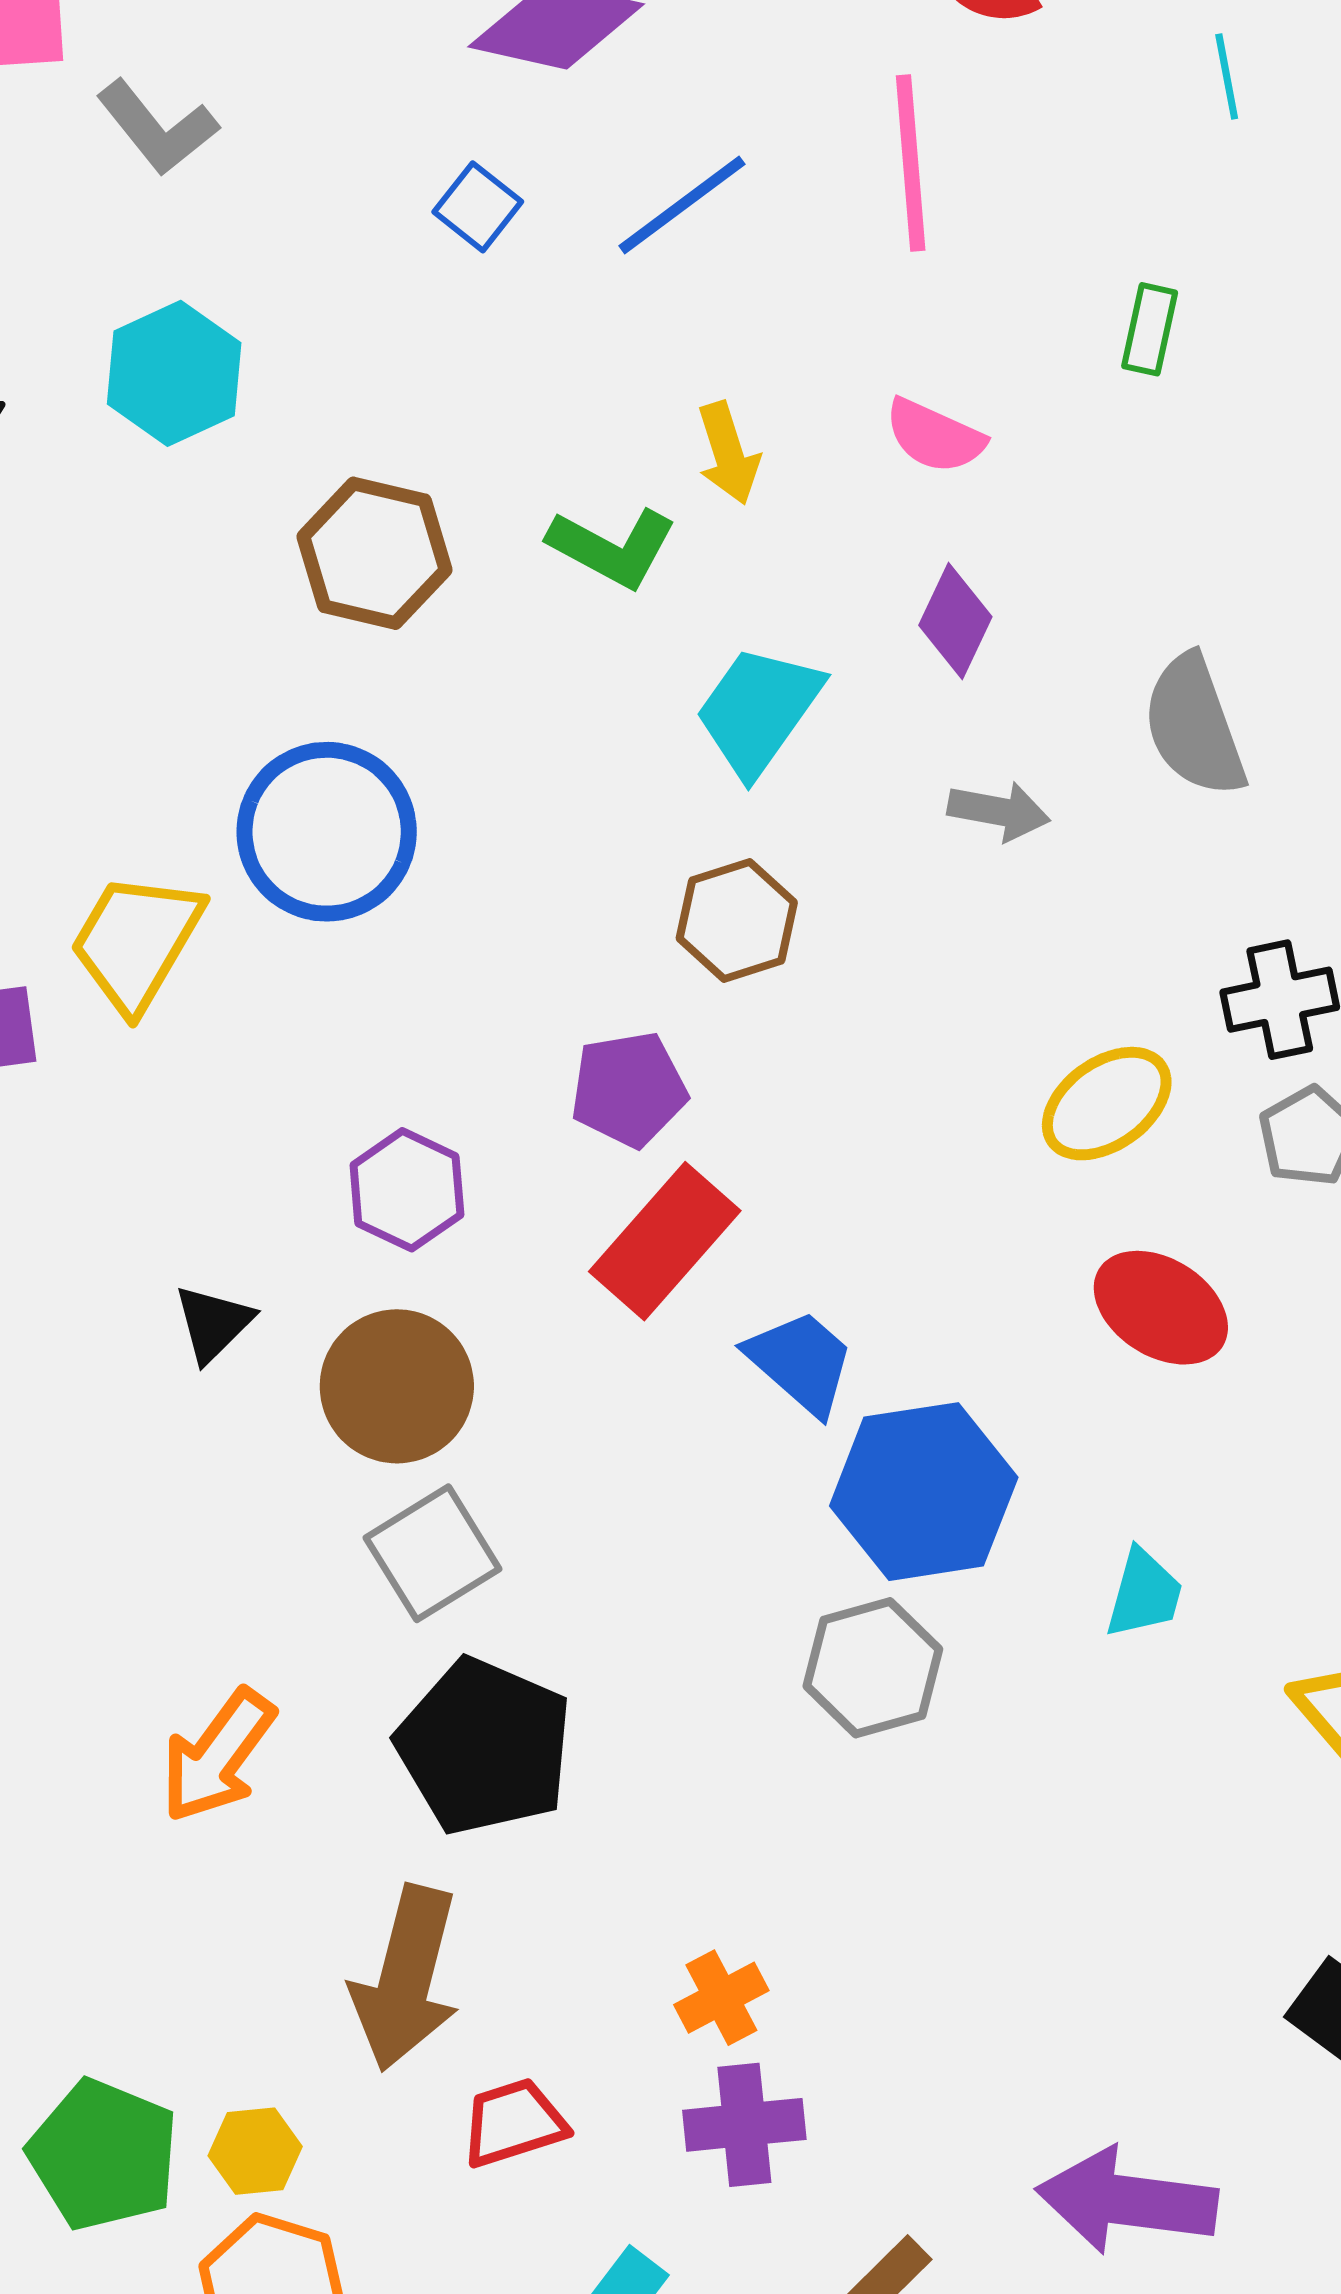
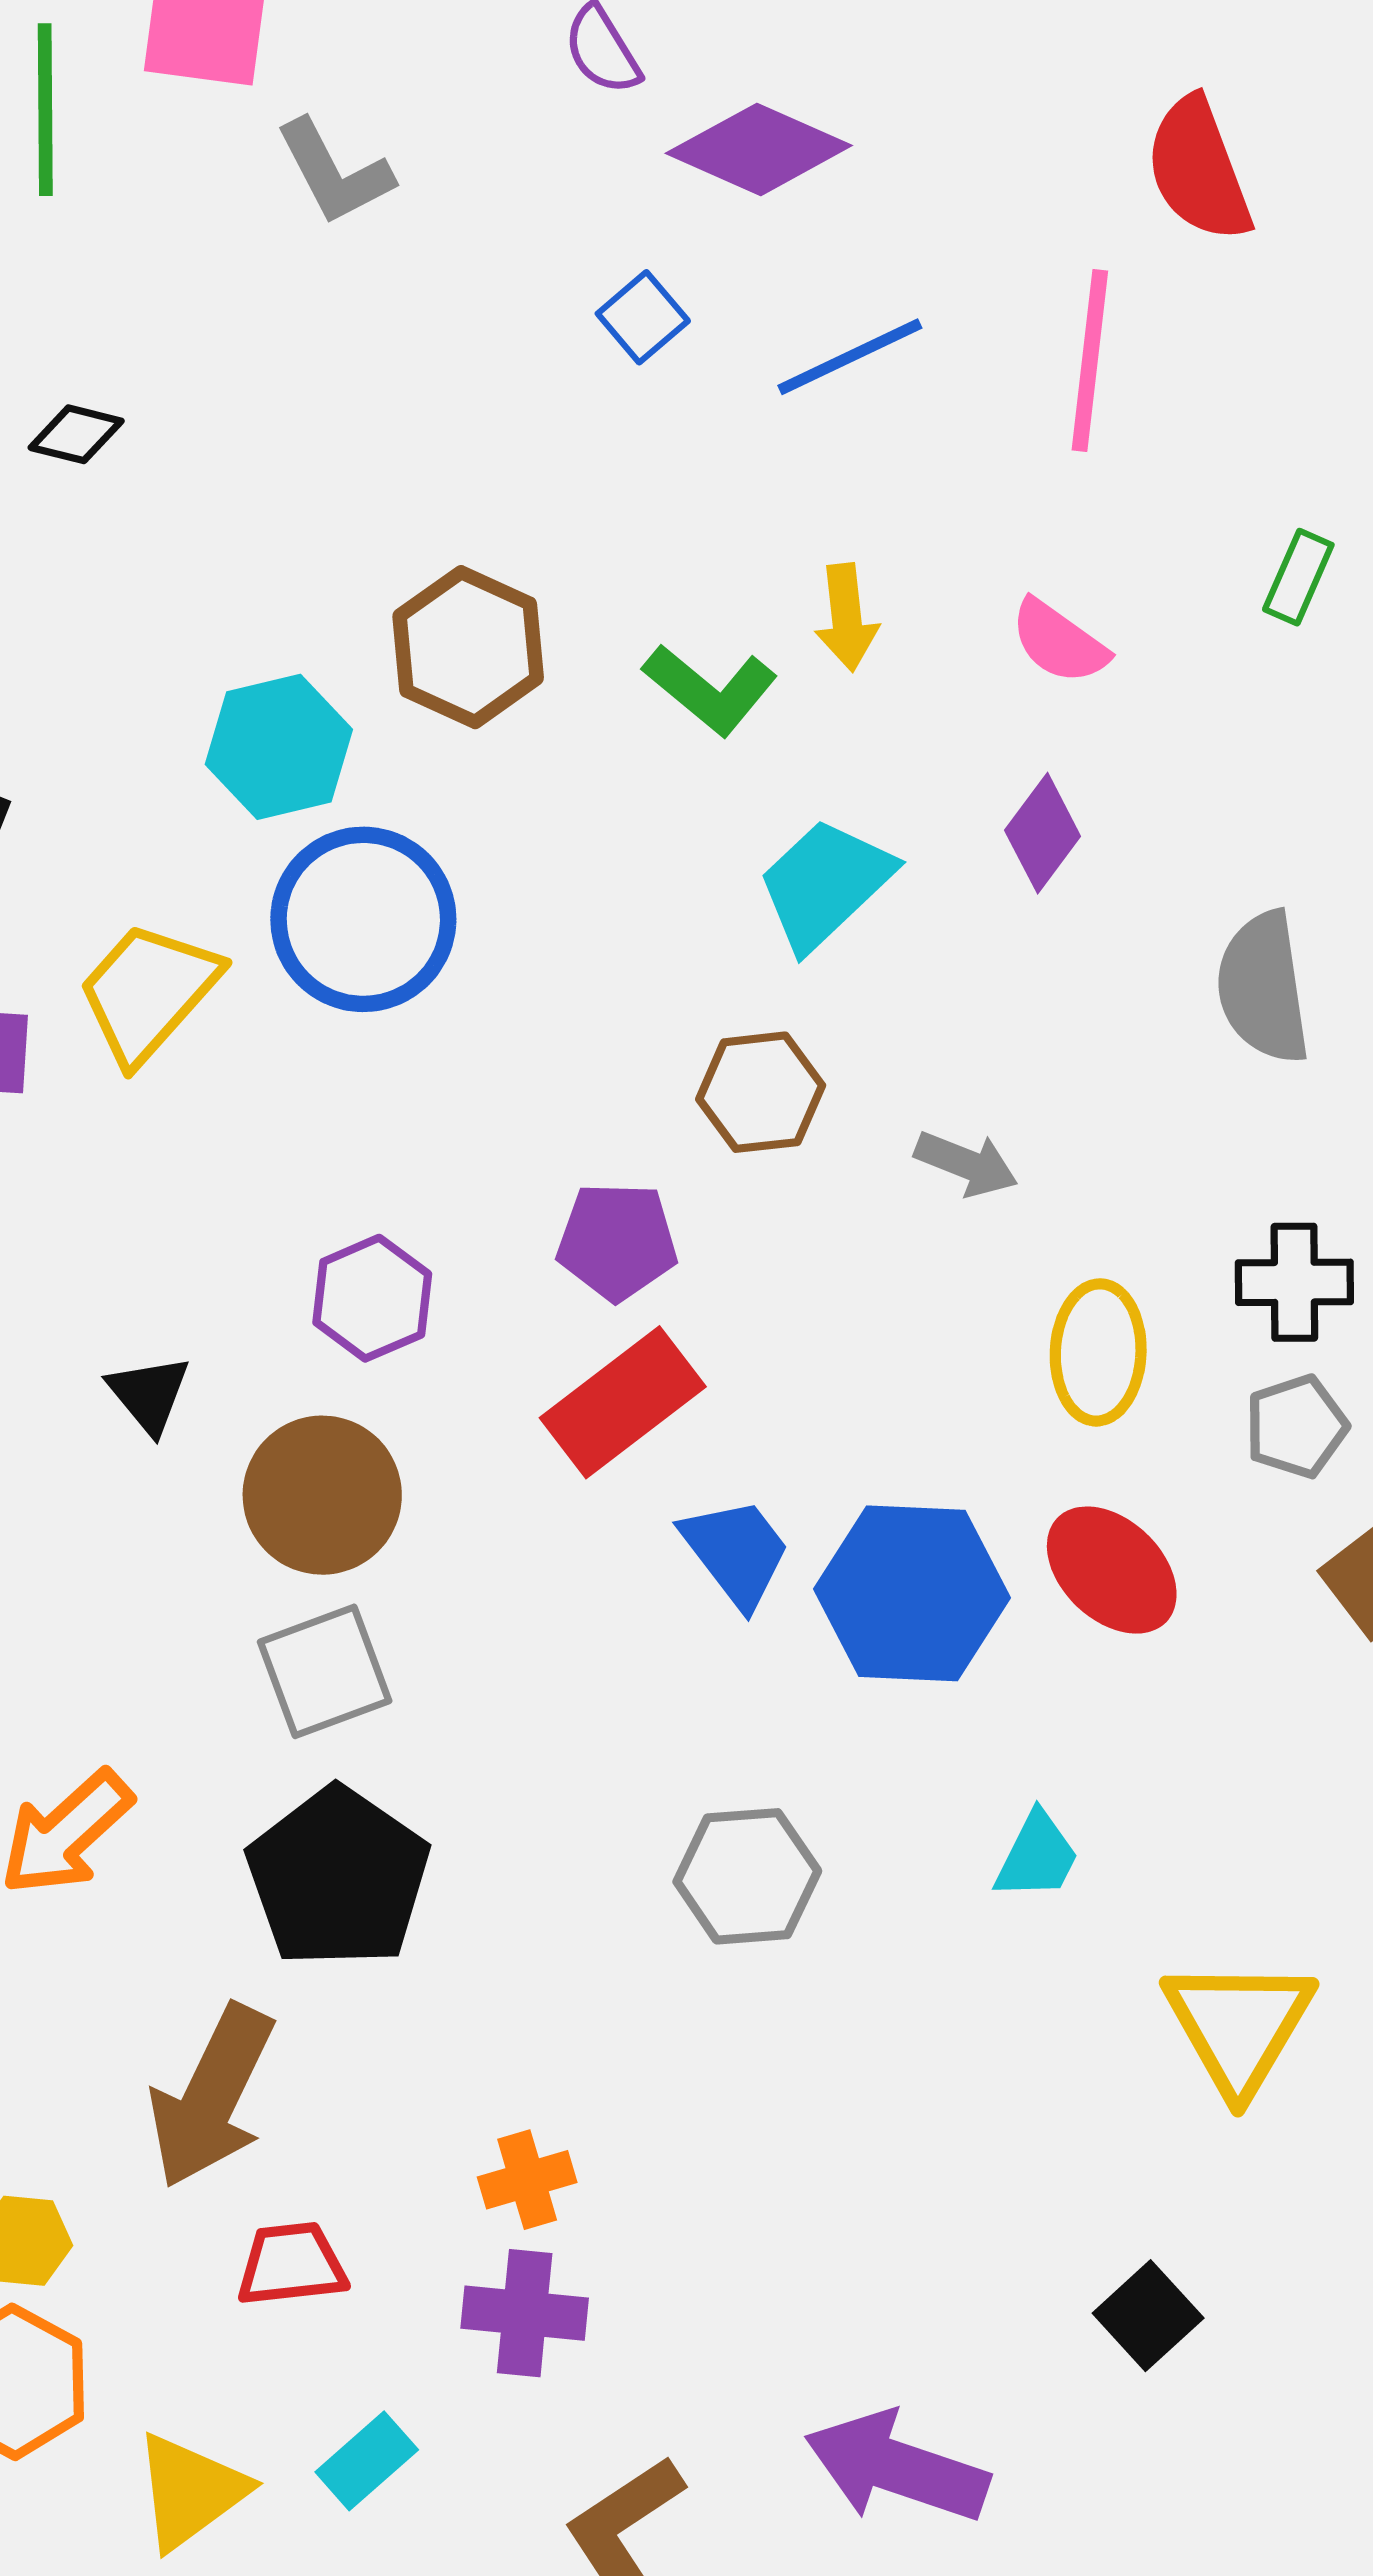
cyan hexagon: (174, 373) -> (279, 747), moved
gray arrow: (999, 811) -> (966, 1164), moved
yellow ellipse: (1107, 1104) -> (1098, 1352), turned -63
black triangle: (213, 1323) -> (149, 1394), turned -36
blue hexagon: (924, 1492) -> (912, 1593), moved

